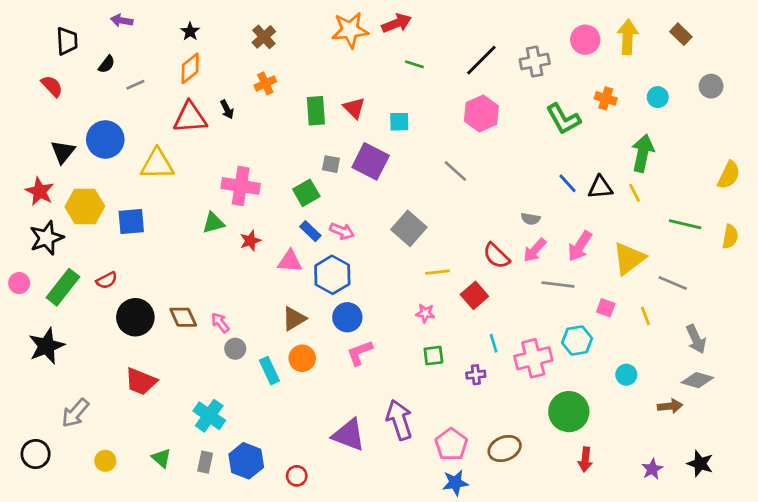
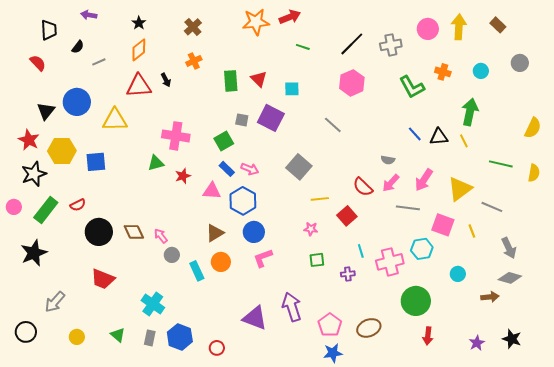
pink square: (606, 308) -> (443, 225), size x1.6

